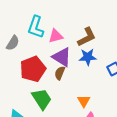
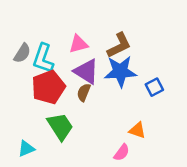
cyan L-shape: (36, 27) -> (43, 58), moved
blue star: (88, 57) -> (120, 71), size x1.4
orange triangle: (84, 101) -> (137, 130), moved, turned -40

